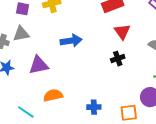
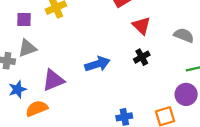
blue arrow: (71, 41) -> (97, 64), moved
orange semicircle: (53, 95) -> (37, 108), moved

